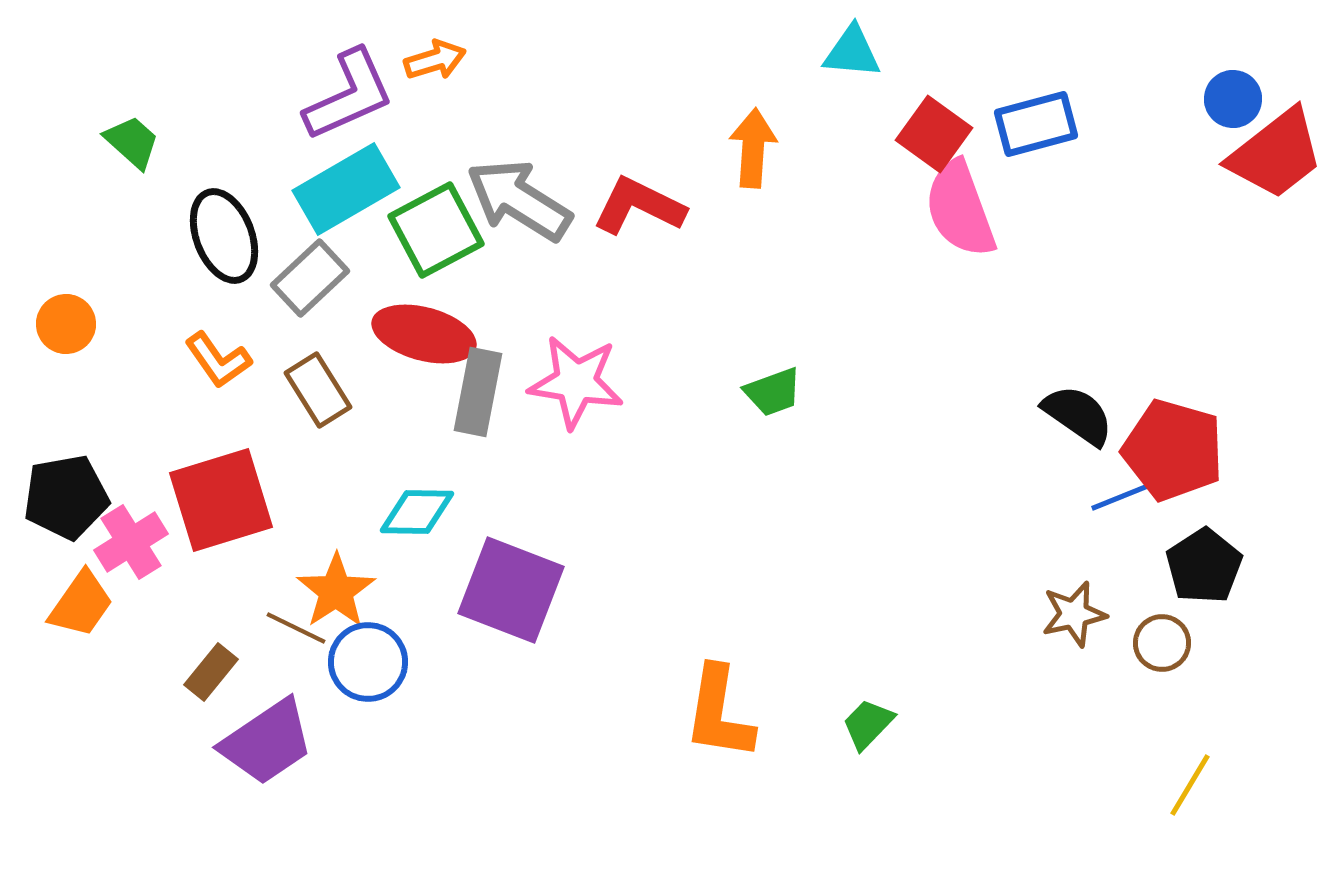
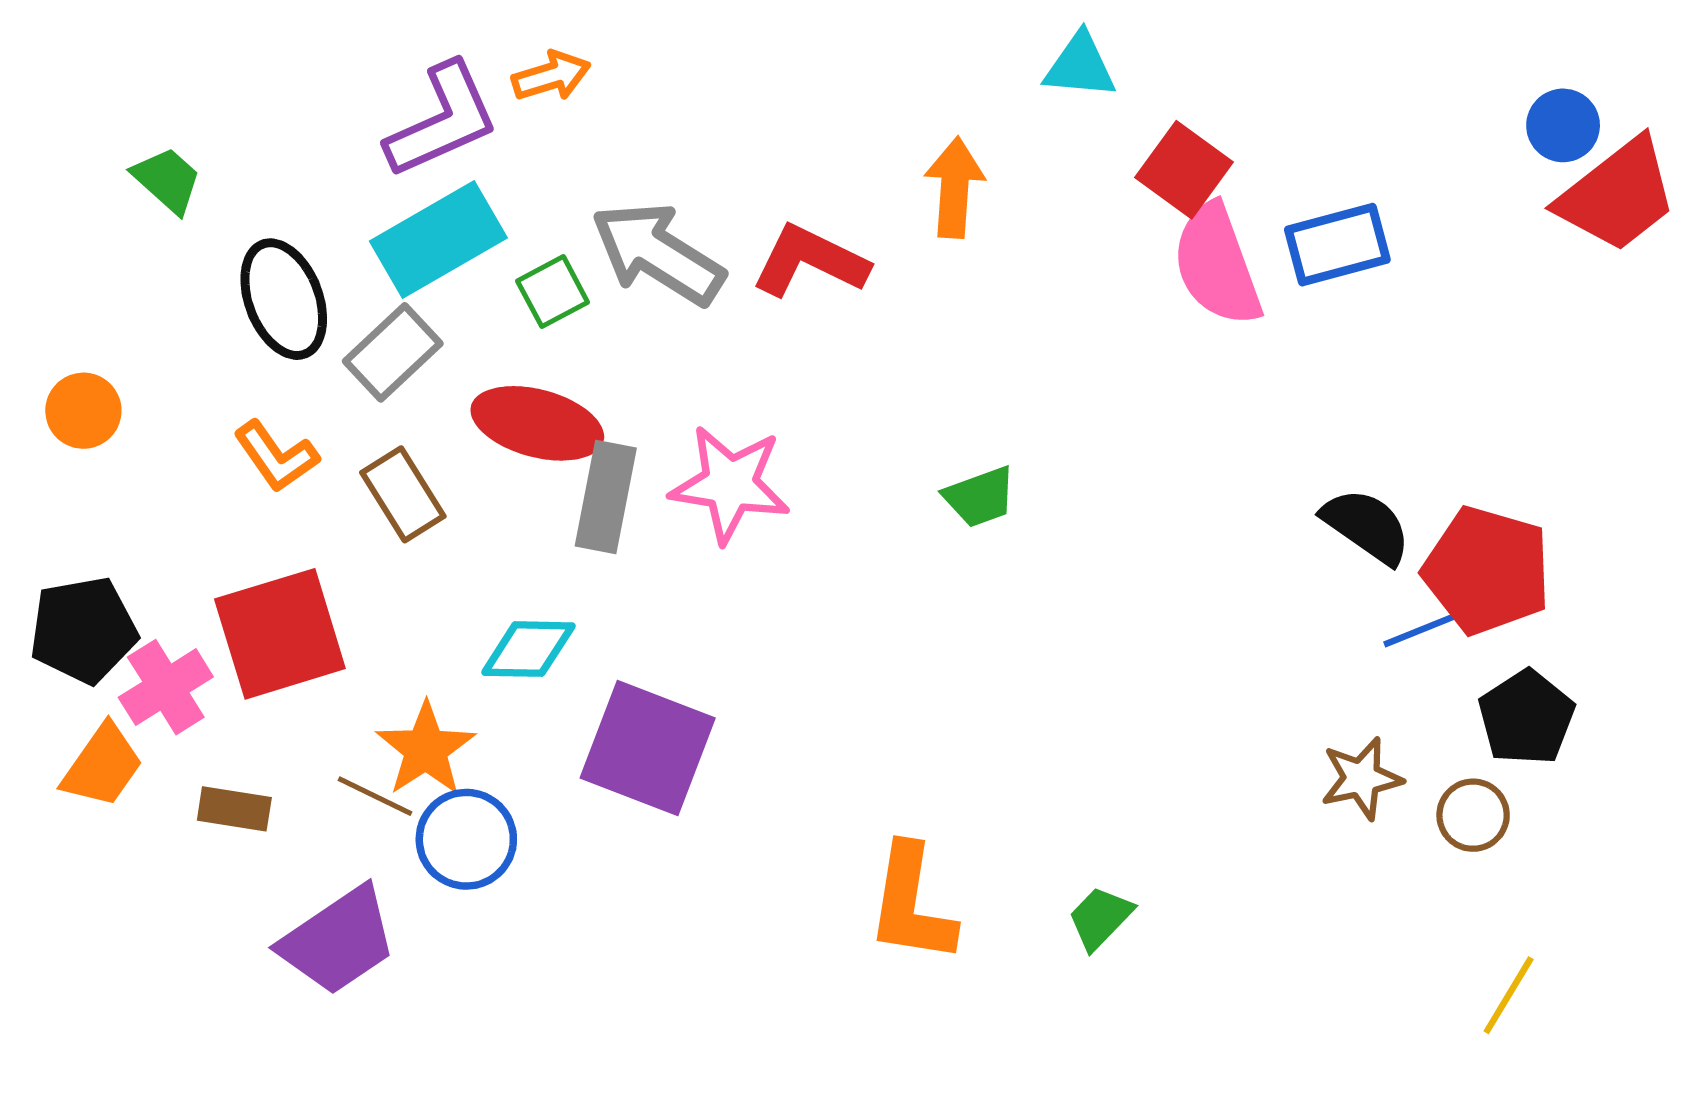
blue rectangle: (1036, 124) -> (1337, 245), moved
green square: (436, 230) -> (553, 292), size x0.6
brown rectangle: (211, 672) -> (234, 809), moved, turned 60

